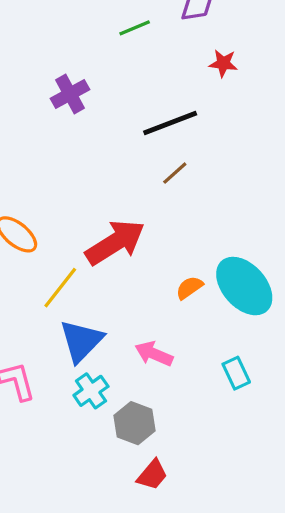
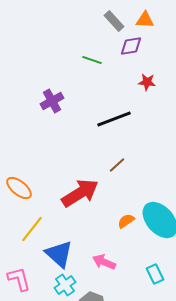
green line: (135, 28) -> (92, 60), turned 42
brown line: (175, 173) -> (117, 165), moved
yellow line: (60, 288) -> (32, 229), moved
blue triangle: (81, 341) -> (59, 254), turned -32

